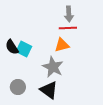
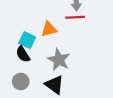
orange triangle: (62, 45) -> (49, 29), moved
black semicircle: (12, 47) -> (23, 54), moved

